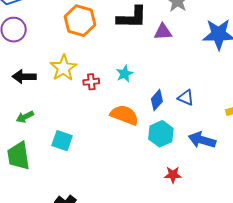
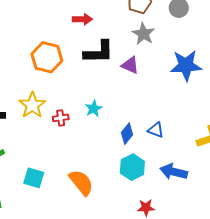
purple triangle: (163, 32) -> (130, 65), turned 30
orange semicircle: (124, 115) -> (81, 182), moved, turned 32

